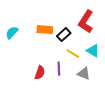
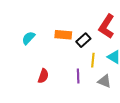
yellow line: (73, 54) -> (93, 60), turned 64
red semicircle: (40, 73) -> (43, 76), moved

